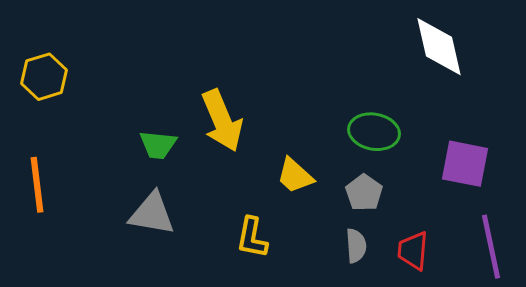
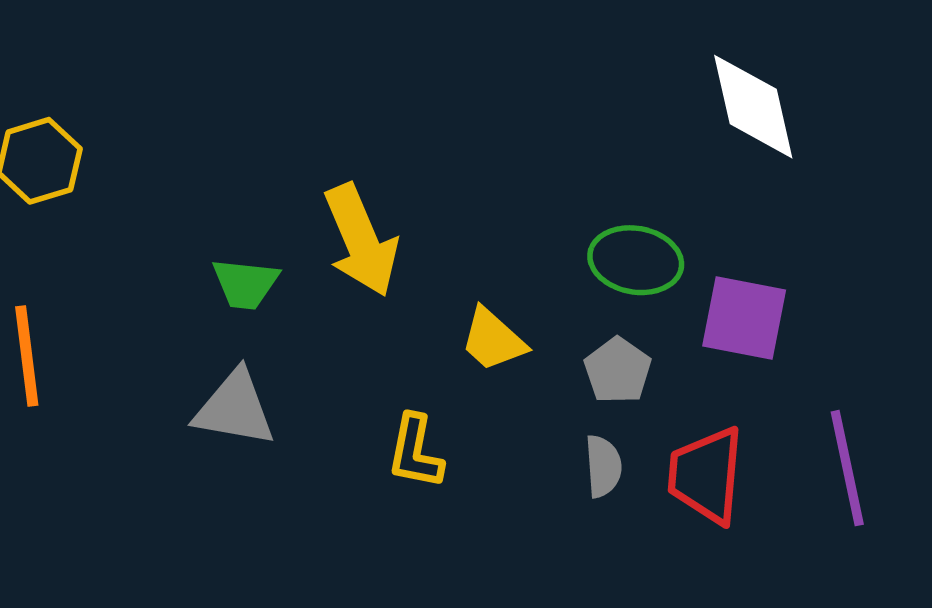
purple square: (465, 164) -> (744, 318), moved
red trapezoid: (413, 251) -> (706, 475), size x1.4

